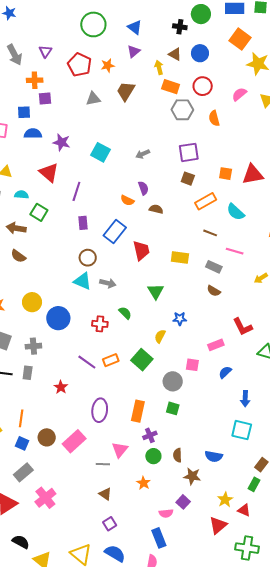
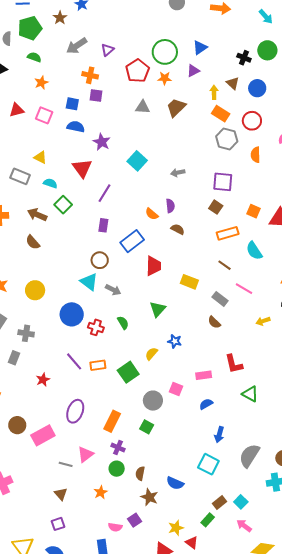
green circle: (93, 24) -> (165, 52), moved
blue triangle: (135, 27) -> (200, 47), turned 35
gray arrow: (15, 55) -> (77, 46), turned 70
blue circle: (58, 318) -> (72, 314), moved
purple cross: (150, 435) -> (118, 448), turned 32

